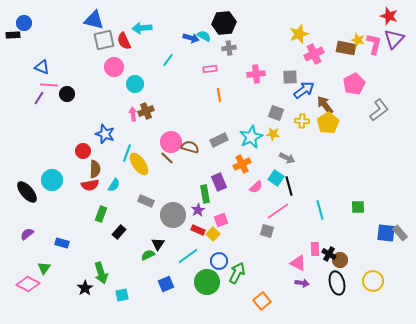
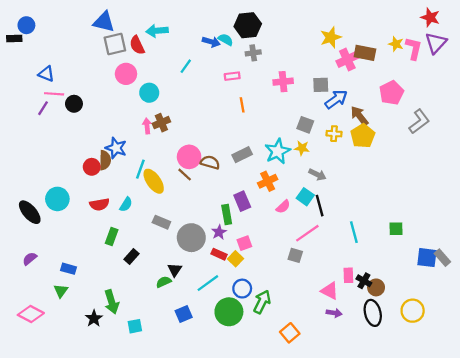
brown rectangle: (346, 48) -> (365, 53), moved
brown semicircle: (95, 169) -> (105, 160), moved
green triangle: (44, 268) -> (61, 291), moved

